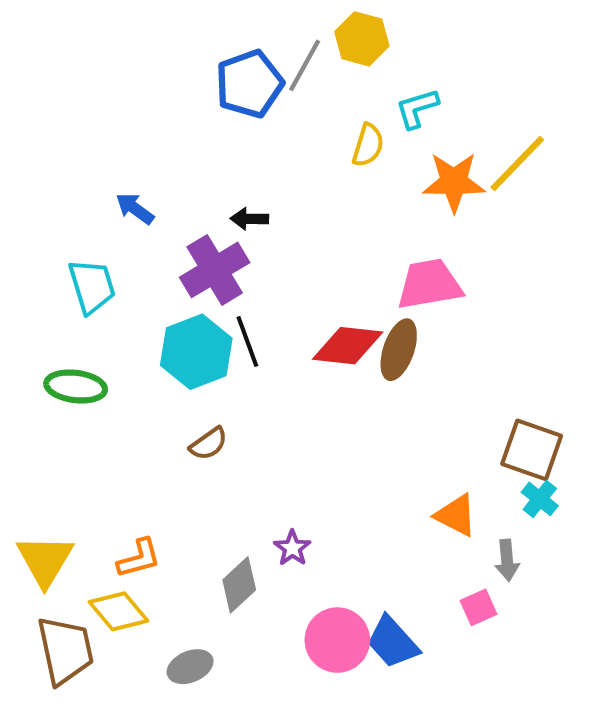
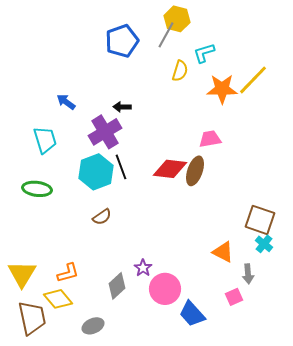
gray line: (305, 65) -> (166, 35), moved
pink trapezoid: (429, 284) -> (210, 139), size x0.7
pink circle: (337, 640) -> (165, 289), moved

